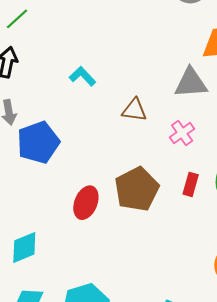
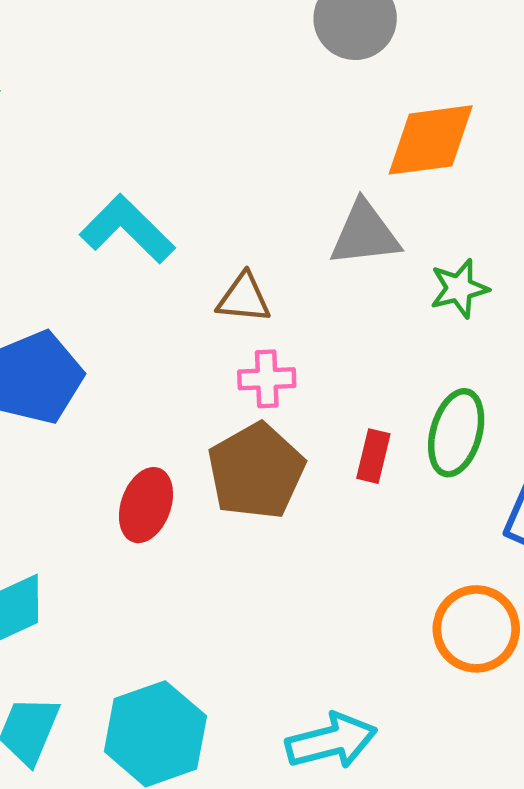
cyan L-shape: (82, 76) -> (127, 229), size x1.6
pink cross: (182, 133) -> (267, 379), moved, turned 35

